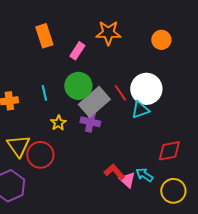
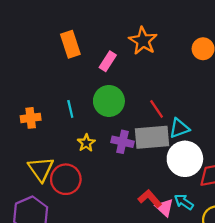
orange star: (108, 33) -> (143, 41), turned 30
white circle: (146, 89) -> (185, 159), moved
gray rectangle: (94, 102) -> (152, 137), moved, turned 36

